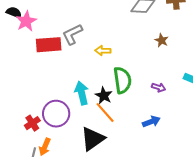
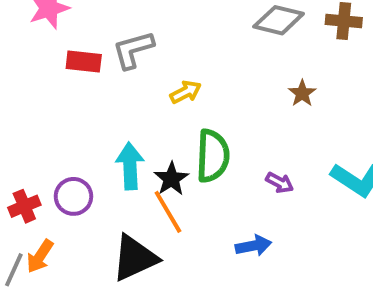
red rectangle: (49, 45) -> (84, 61), size x0.7
yellow arrow: (103, 51) -> (186, 92), turned 140
purple circle: (56, 114) -> (73, 196), size x0.7

